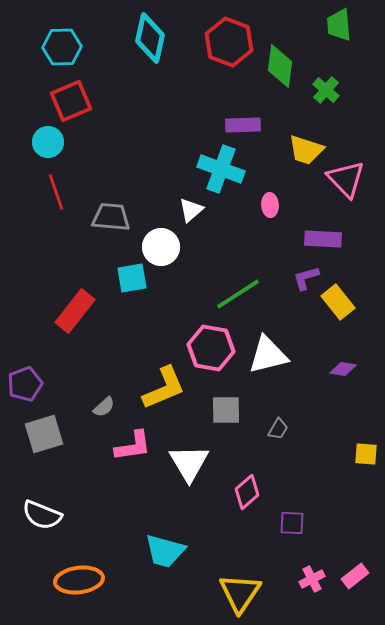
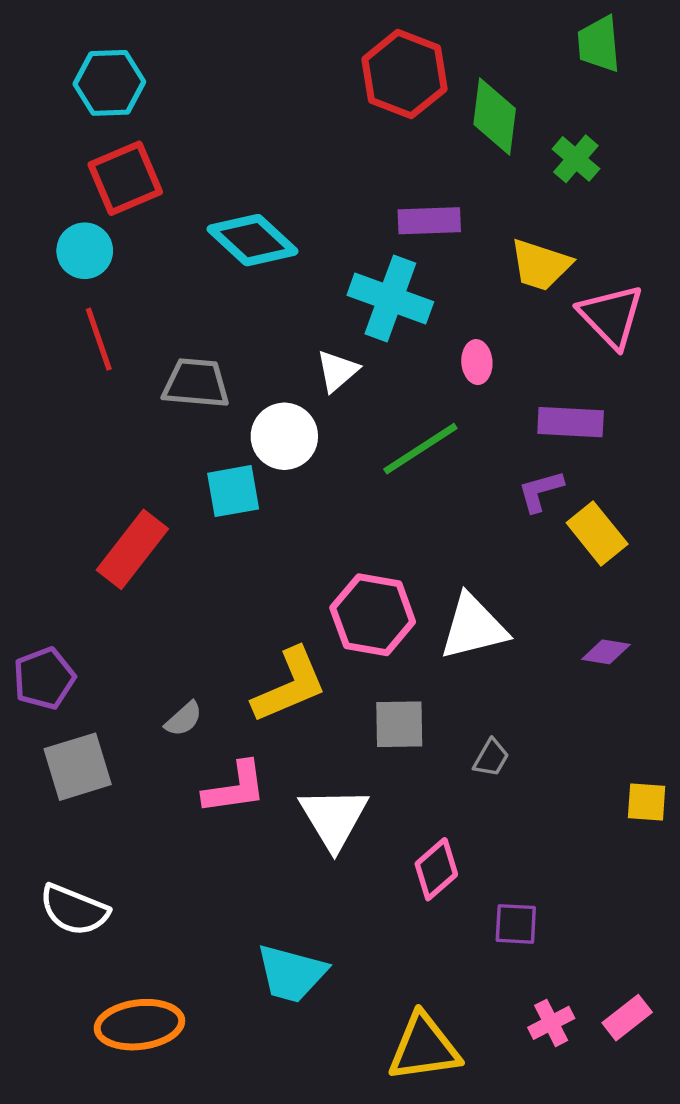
cyan diamond: (150, 38) -> (253, 240), moved, turned -60
green line: (238, 294) -> (420, 449), moved
yellow triangle: (240, 593) -> (424, 1048), turned 48

